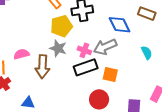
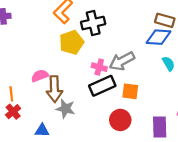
blue diamond: (119, 25) -> (159, 37), moved, turned -55
gray star: (58, 48) -> (65, 109), moved
pink semicircle: (21, 54) -> (40, 76), moved

